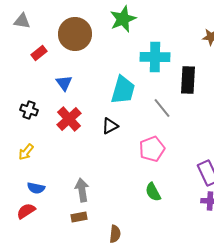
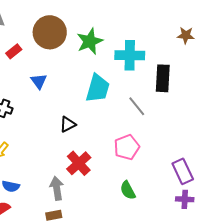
green star: (123, 19) -> (90, 41), moved
red cross: (69, 119) -> (79, 163), moved
black triangle: (110, 126) -> (68, 124), moved

